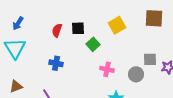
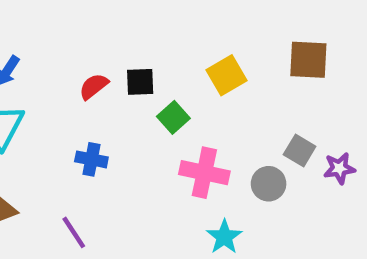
red semicircle: (57, 30) -> (94, 86), turned 32
gray square: (150, 59) -> (300, 151), turned 32
pink cross: (107, 69) -> (204, 173), size x1.5

